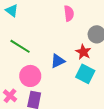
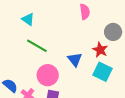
cyan triangle: (12, 11) -> (28, 19), moved
blue triangle: (58, 61) -> (75, 59), turned -42

